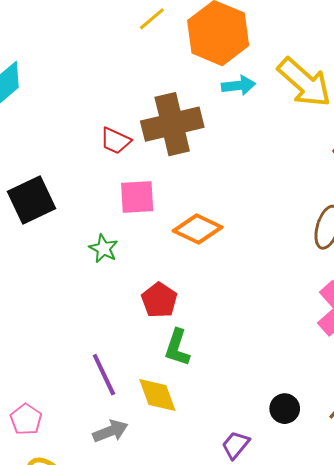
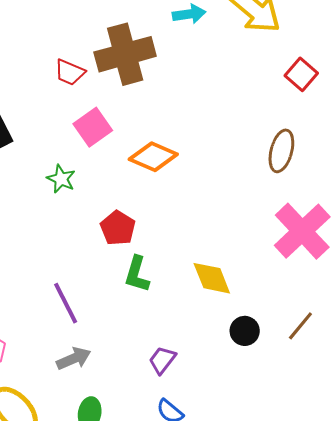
pink square: (137, 197) -> (93, 127), turned -30
yellow diamond: (157, 395) -> (212, 278), moved
purple trapezoid: (236, 445) -> (162, 360), moved

